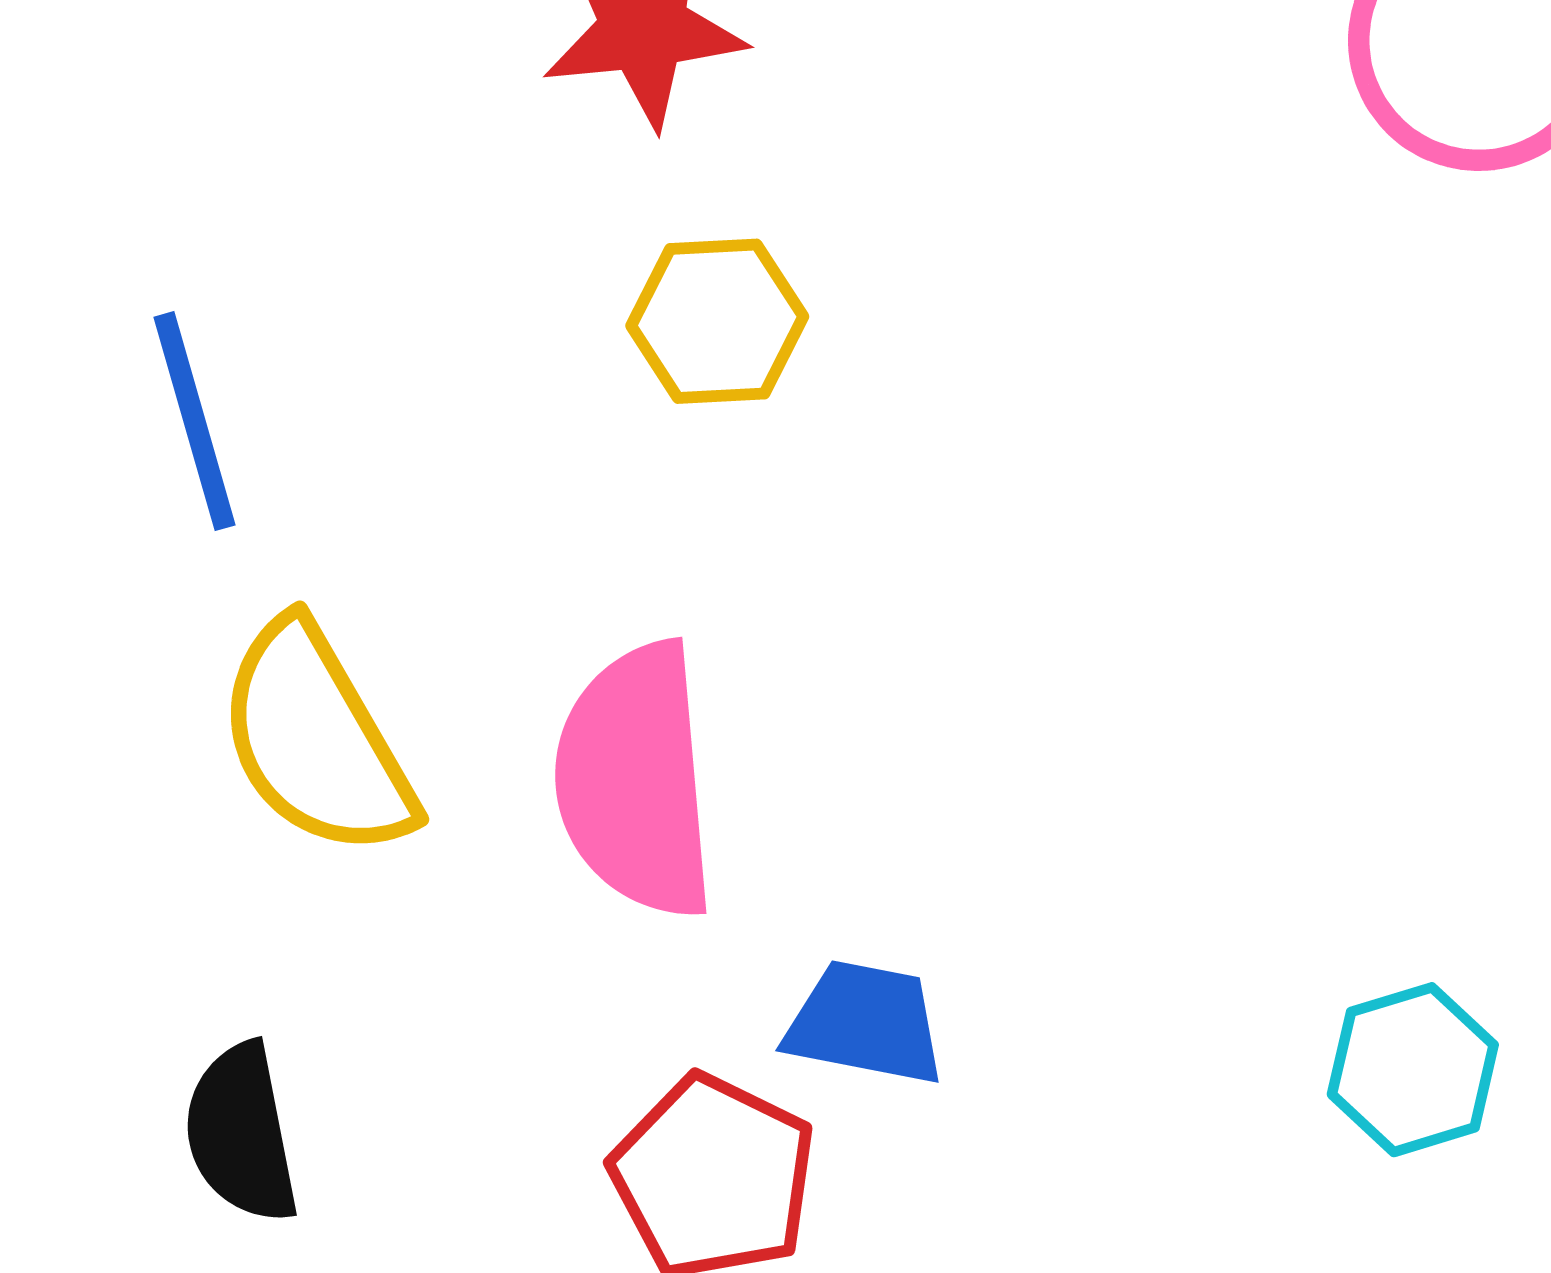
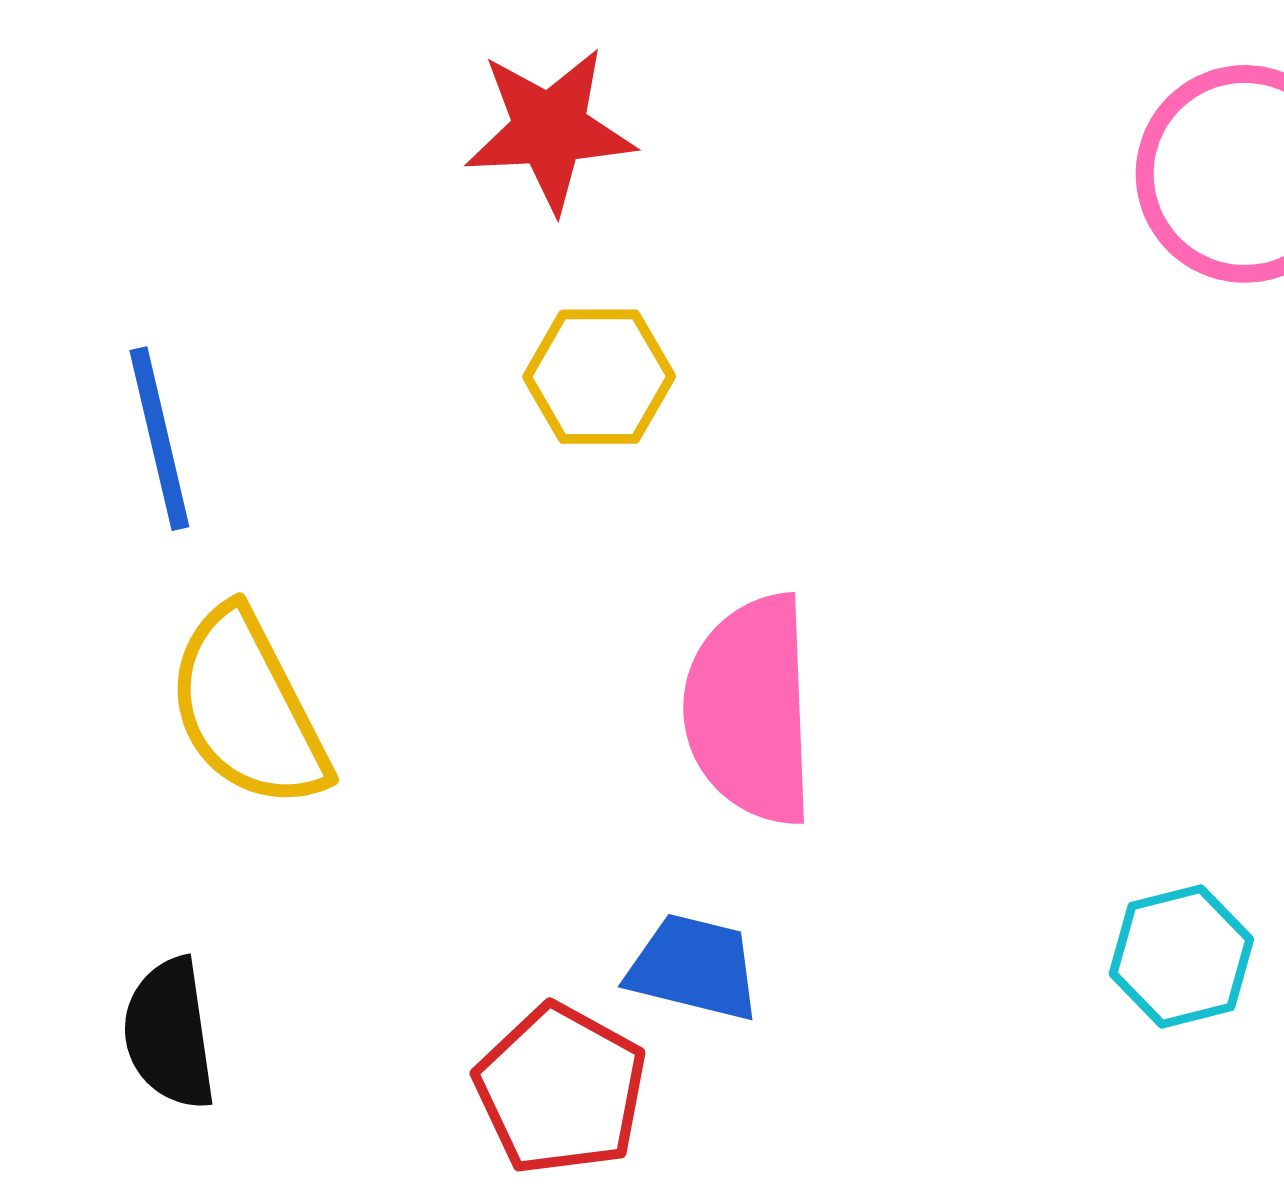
pink semicircle: (636, 780) -> (750, 710), moved
cyan hexagon: (1413, 1070) -> (1181, 957), moved

